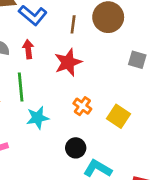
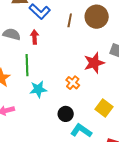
red star: (68, 62) -> (94, 63), moved
yellow square: (119, 116) -> (104, 108), moved

